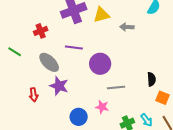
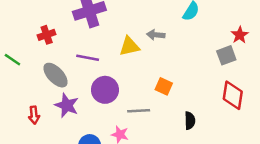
yellow triangle: (101, 15) -> (129, 46), moved
purple circle: (100, 64) -> (105, 90), moved
black semicircle: (151, 79) -> (190, 121), moved
orange square: (163, 98) -> (164, 86), moved

